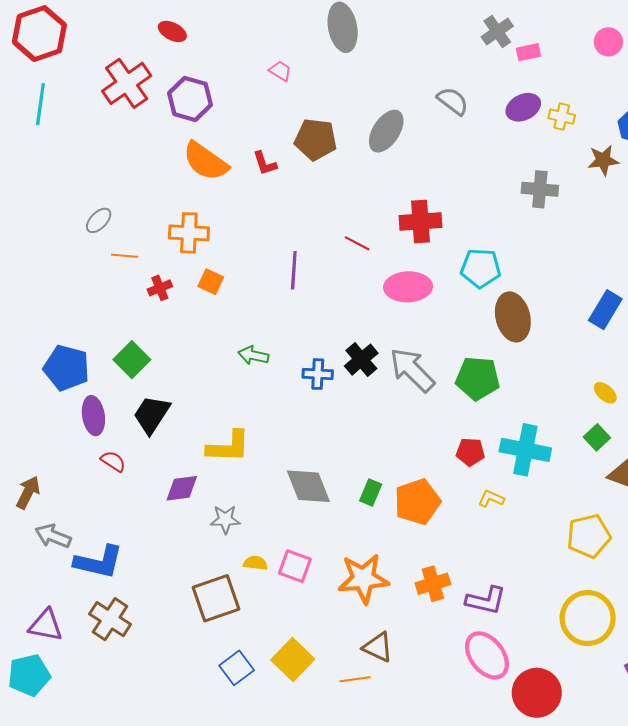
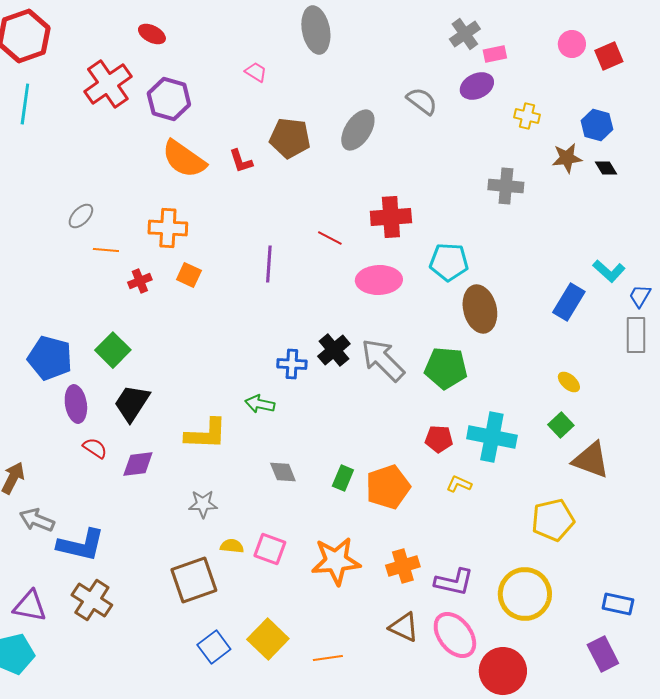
purple ellipse: (523, 107) -> (477, 86), moved
green arrow: (253, 355) -> (260, 404), moved
gray diamond: (308, 486) -> (283, 472), size x0.6
purple diamond: (182, 488) -> (138, 464), moved
yellow circle: (588, 618) -> (525, 594), moved
brown triangle: (378, 647) -> (404, 627), moved

